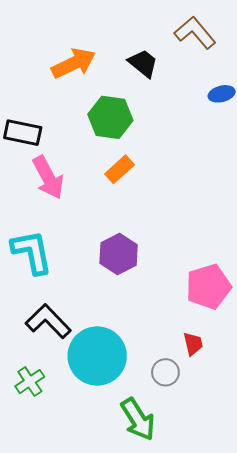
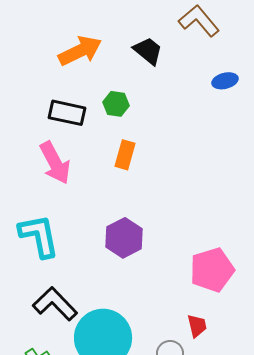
green hexagon: (110, 117) -> (116, 104), size x0.6
black rectangle: (23, 133) -> (67, 113), moved
orange rectangle: (120, 169) -> (125, 155), turned -32

